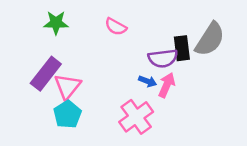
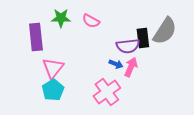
green star: (56, 23) -> (61, 18), moved
purple rectangle: (46, 74) -> (36, 37), moved, turned -44

